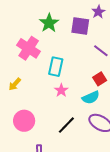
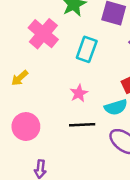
cyan rectangle: (56, 67) -> (87, 49), moved
black line: (66, 125) -> (82, 125), moved, turned 36

